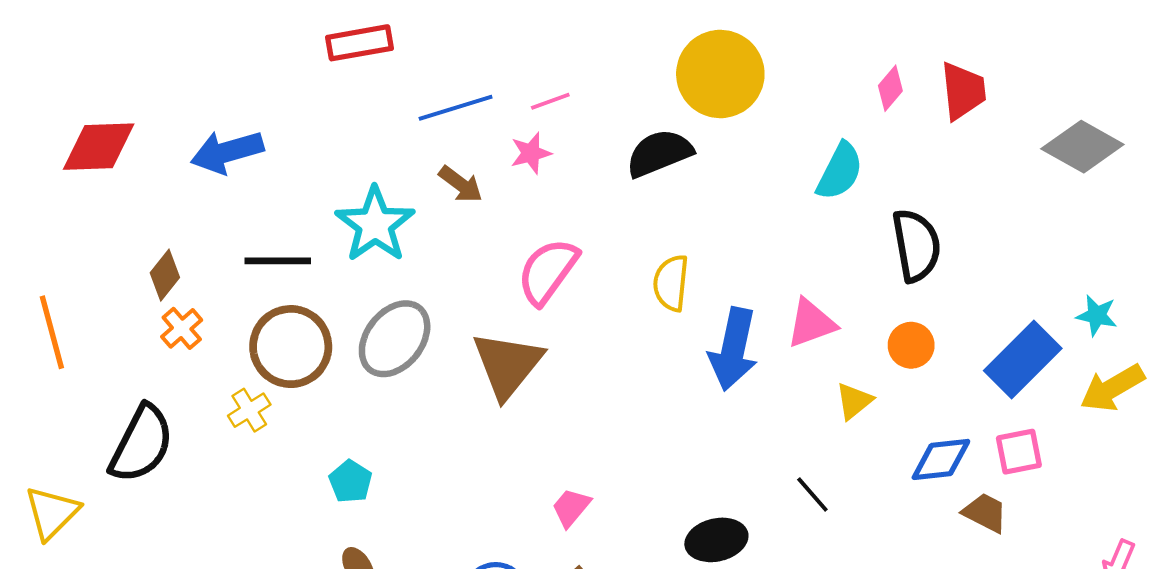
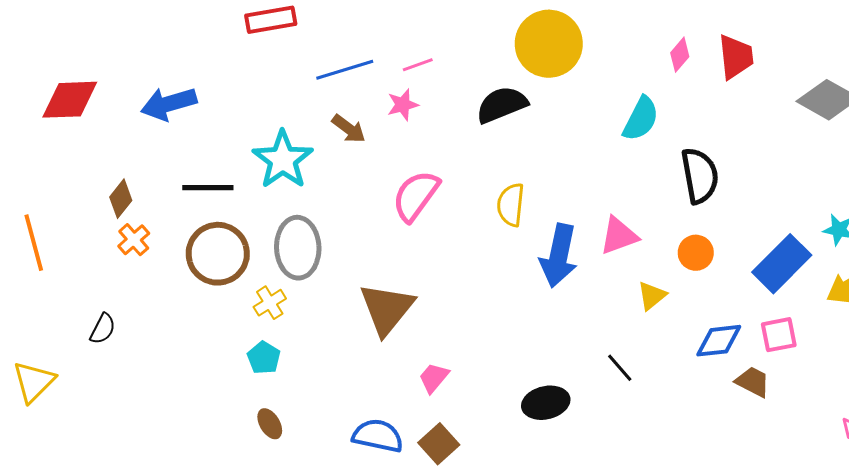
gray ellipse: (395, 339) -> (298, 248), turned -40
brown triangle: (507, 365) -> (387, 309), moved
yellow cross: (249, 410) -> (270, 303), moved
black semicircle: (141, 444) -> (103, 329), size x0.5

